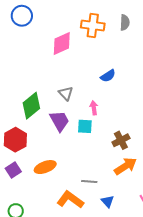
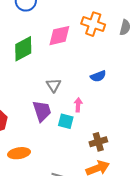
green diamond: (31, 106) -> (23, 49), moved

